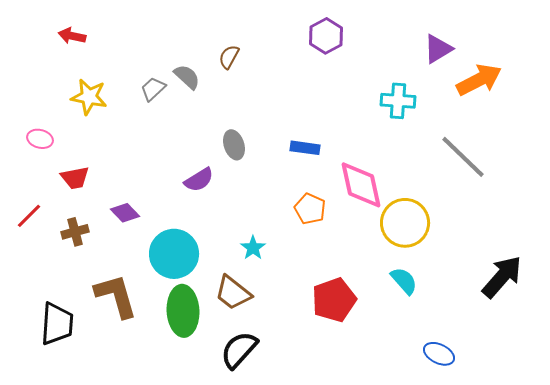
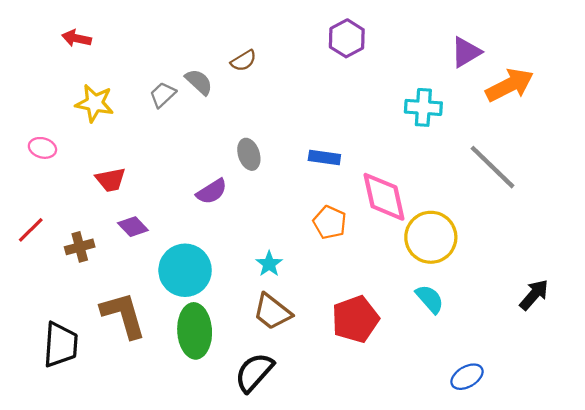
brown semicircle: (229, 57) -> (244, 61), turned -150
red trapezoid: (75, 178) -> (111, 180), moved
black arrow: (502, 277) -> (534, 295), size x0.7
brown trapezoid: (233, 293) -> (272, 312), moved
blue ellipse: (439, 354) -> (467, 377), turned -56

